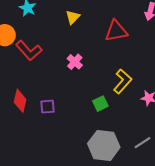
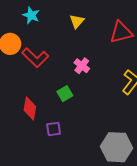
green square: (100, 104) -> (65, 94), moved
purple square: (47, 107) -> (54, 129), moved

